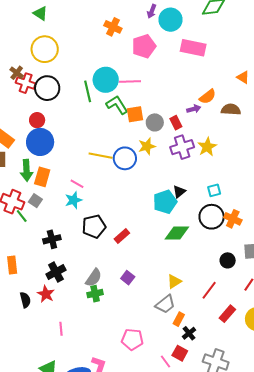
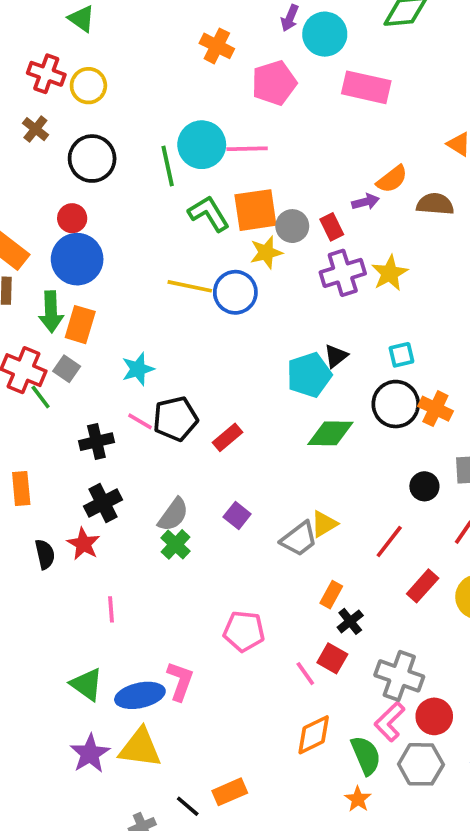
yellow circle: (45, 49) -> (88, 86), size x0.7
red cross: (26, 83) -> (46, 74), moved
green L-shape: (117, 105) -> (209, 214), moved
orange square: (135, 114) -> (255, 210), size x1.4
yellow star: (147, 146) -> (266, 252), moved
pink line: (77, 184) -> (140, 421), moved
green cross: (95, 294) -> (175, 544), turned -35
gray trapezoid: (165, 304) -> (299, 539), moved

